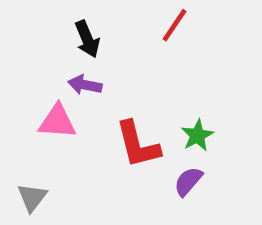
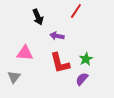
purple arrow: (85, 85) -> (57, 36), moved
gray triangle: (32, 197) -> (14, 77), moved

